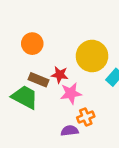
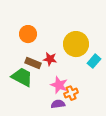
pink star: (71, 93) -> (59, 85), moved, turned 30

